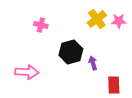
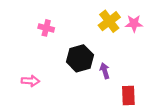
pink arrow: (27, 72) -> (30, 81), size x0.7

